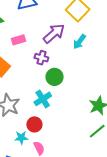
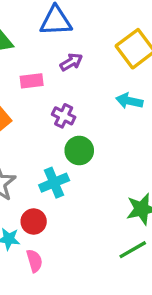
purple arrow: (54, 33) -> (71, 62), moved, size x0.6
cyan arrow: (79, 42) -> (129, 101), turned 56

